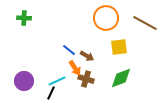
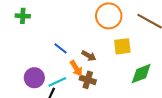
blue line: (69, 50) -> (60, 48), moved
green diamond: (121, 78) -> (141, 74), moved
purple circle: (24, 81) -> (34, 78), moved

